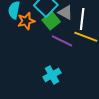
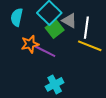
orange star: (26, 21) -> (30, 44), moved
purple line: (62, 41) -> (45, 51), moved

